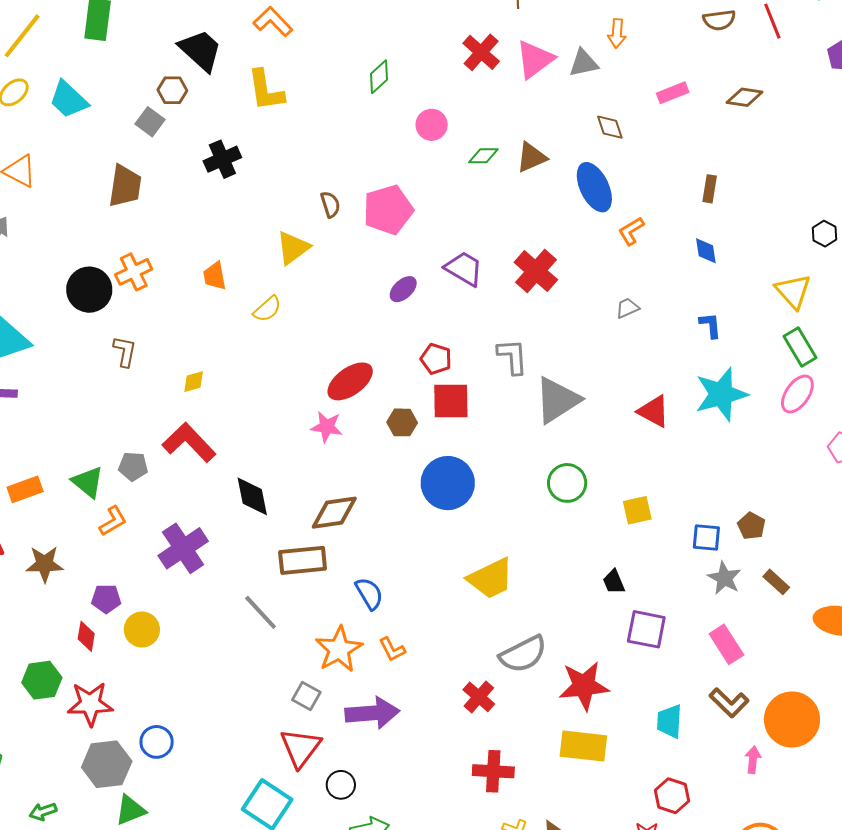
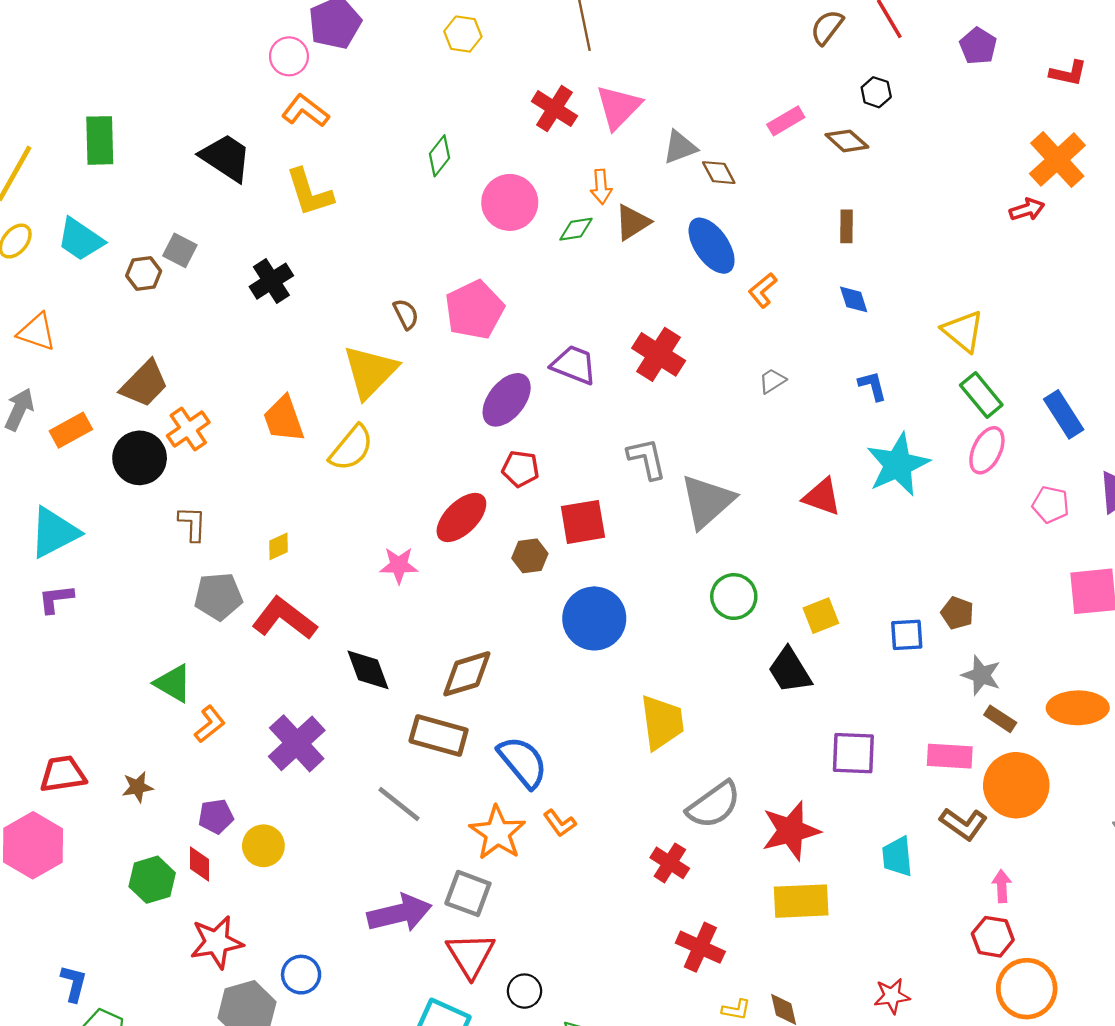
brown semicircle: (719, 20) -> (827, 27), turned 144
orange arrow: (617, 33) -> (601, 187), moved
gray triangle: (584, 63) -> (680, 147), moved
brown hexagon: (172, 90) -> (144, 273), moved
brown diamond: (745, 97) -> (847, 141), moved, turned 42
pink circle: (432, 125) -> (510, 202), size x1.5
brown trapezoid: (125, 186) -> (144, 384), moved, turned 45
black hexagon: (825, 234) -> (876, 92), moved
yellow triangle: (293, 248) -> (370, 372), size x1.4
orange trapezoid: (215, 276) -> (284, 419), size x1.4
purple ellipse: (403, 289) -> (507, 400), size x1.6
yellow semicircle: (267, 309) -> (351, 448), size x1.4
red pentagon: (436, 359) -> (520, 469), moved
pink star: (327, 427) -> (399, 565), moved
gray pentagon: (133, 466) -> (218, 596), moved, size x1.4
orange rectangle: (25, 489) -> (71, 430), moved
brown rectangle: (303, 560) -> (439, 735), turned 30
brown star: (45, 564) -> (138, 787), size x0.7
gray star: (724, 578) -> (981, 675), moved
yellow trapezoid: (491, 579) -> (662, 722), turned -63
black trapezoid: (614, 582) -> (790, 670), moved, size x1.6
brown rectangle: (776, 582) -> (1000, 719), moved
blue semicircle: (369, 593) -> (523, 762), size x1.4
pink rectangle: (726, 644) -> (950, 756), turned -45
green hexagon: (42, 680) -> (152, 880), moved
gray square: (306, 696) -> (468, 893), size x1.4
purple arrow: (372, 713) -> (399, 913), moved
orange circle: (792, 720) -> (1016, 785), moved
red cross: (493, 771) -> (700, 947), turned 30
red hexagon: (672, 796) -> (993, 937), moved

